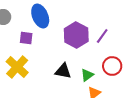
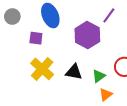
purple line: (102, 36) -> (109, 15), moved
yellow cross: (17, 67) -> (42, 69), moved

